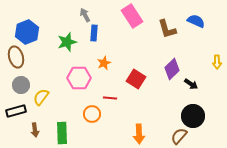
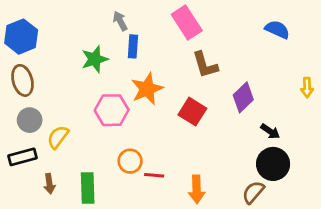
brown L-shape: (167, 29) -> (205, 65), moved
blue hexagon: (27, 32) -> (21, 37), moved
orange star: (104, 63) -> (147, 89), size x1.6
black arrow: (191, 84) -> (270, 131), moved
red line: (110, 98) -> (154, 175), moved

